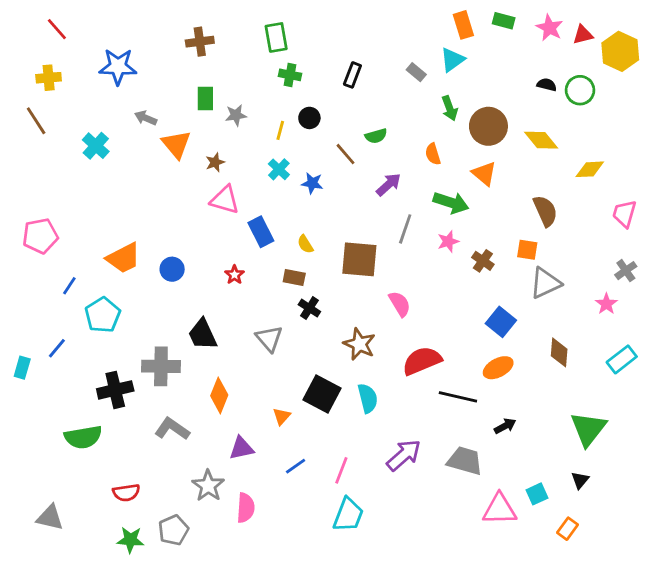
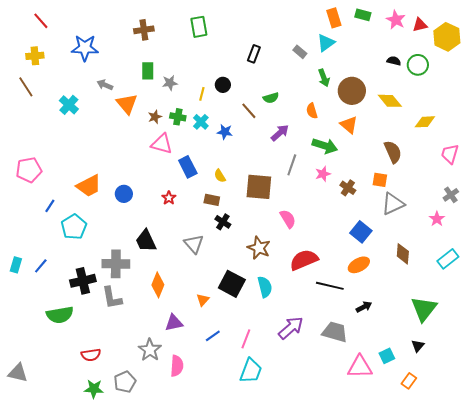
green cross: (290, 75) -> (178, 117), moved
blue line: (57, 348) -> (41, 266), moved
gray L-shape: (172, 429) -> (112, 298), moved, turned -135
gray triangle: (50, 518) -> (18, 373), moved

